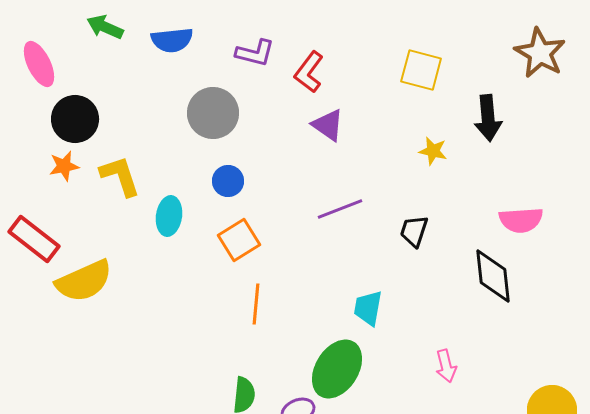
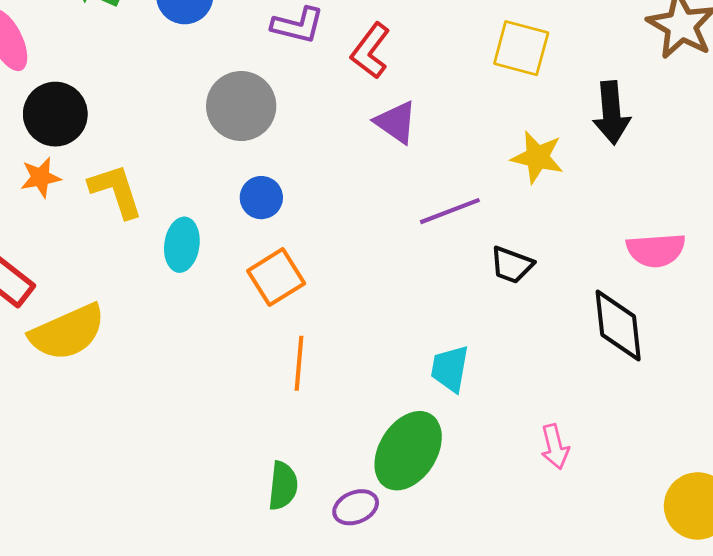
yellow star: (433, 151) -> (537, 157), size x1.4
purple line: (340, 209) -> (450, 211), moved
black trapezoid: (414, 231) -> (512, 265), turned -88

